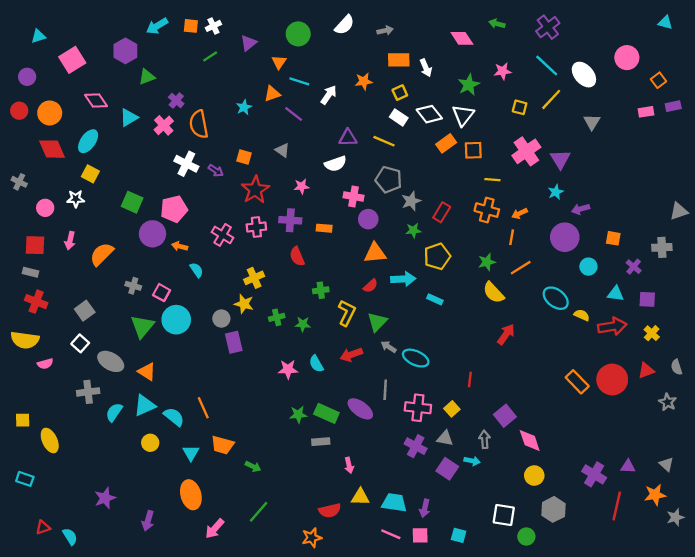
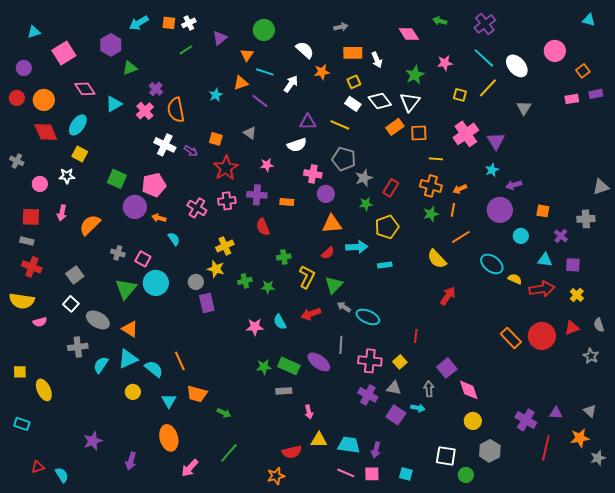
white semicircle: (344, 25) -> (305, 50), moved, turned -90
green star: (487, 262) -> (431, 214), moved
cyan rectangle: (435, 299) -> (385, 265), turned -32

